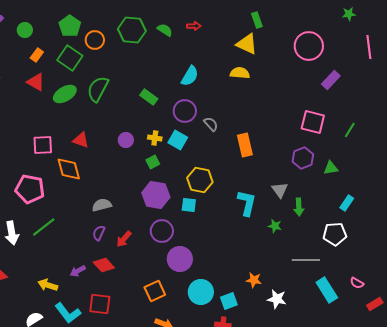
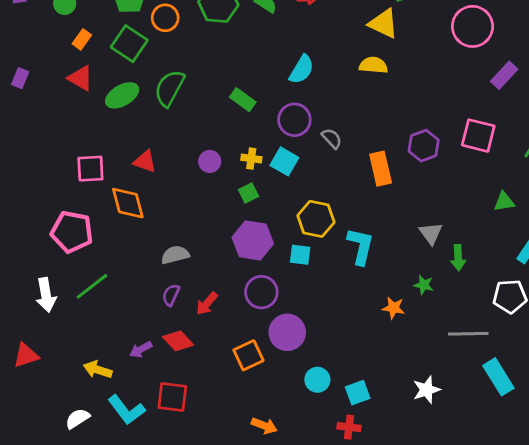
purple hexagon: (303, 158) -> (424, 146), moved
cyan L-shape: (247, 203) -> (360, 246), moved
orange star: (254, 280) -> (394, 308), moved
orange square: (155, 291) -> (248, 355), moved
cyan circle: (201, 292) -> (317, 380), size x0.7
white star: (277, 299) -> (427, 390), turned -30

